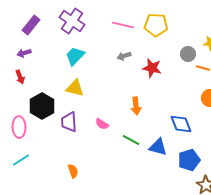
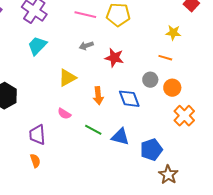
gray circle: (188, 54) -> (150, 80), moved
yellow triangle: (75, 88) -> (67, 78), moved, turned -42
purple trapezoid: (69, 122) -> (37, 135), moved
blue diamond: (181, 124) -> (129, 99), moved

